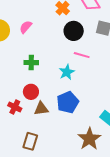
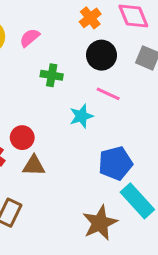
green cross: (31, 63) -> (52, 75), moved
blue pentagon: (68, 102) -> (115, 163), moved

